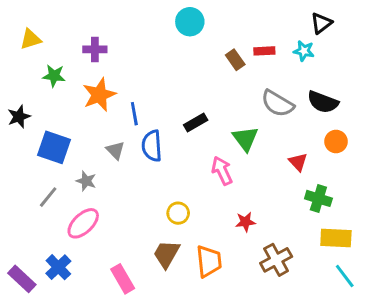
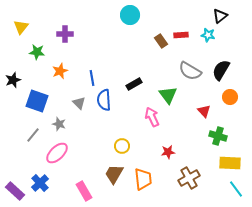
yellow triangle: (31, 39) -> (21, 27), turned -35
orange star: (99, 95) -> (60, 71), moved, size x0.7
black semicircle: (323, 102) -> (221, 70), turned 100

